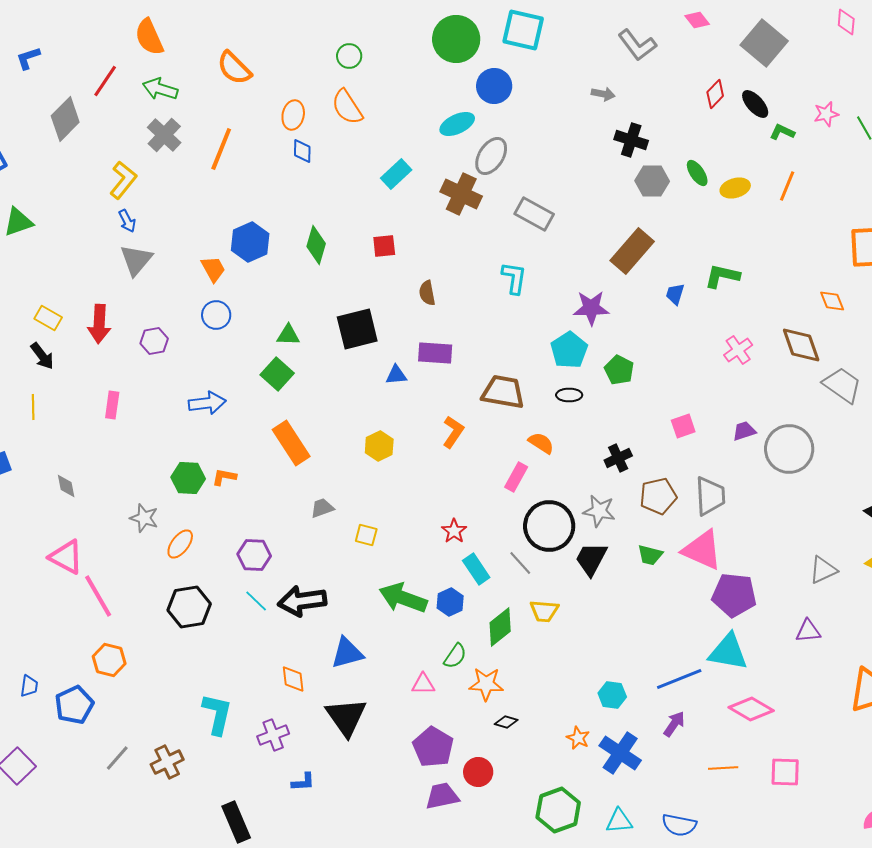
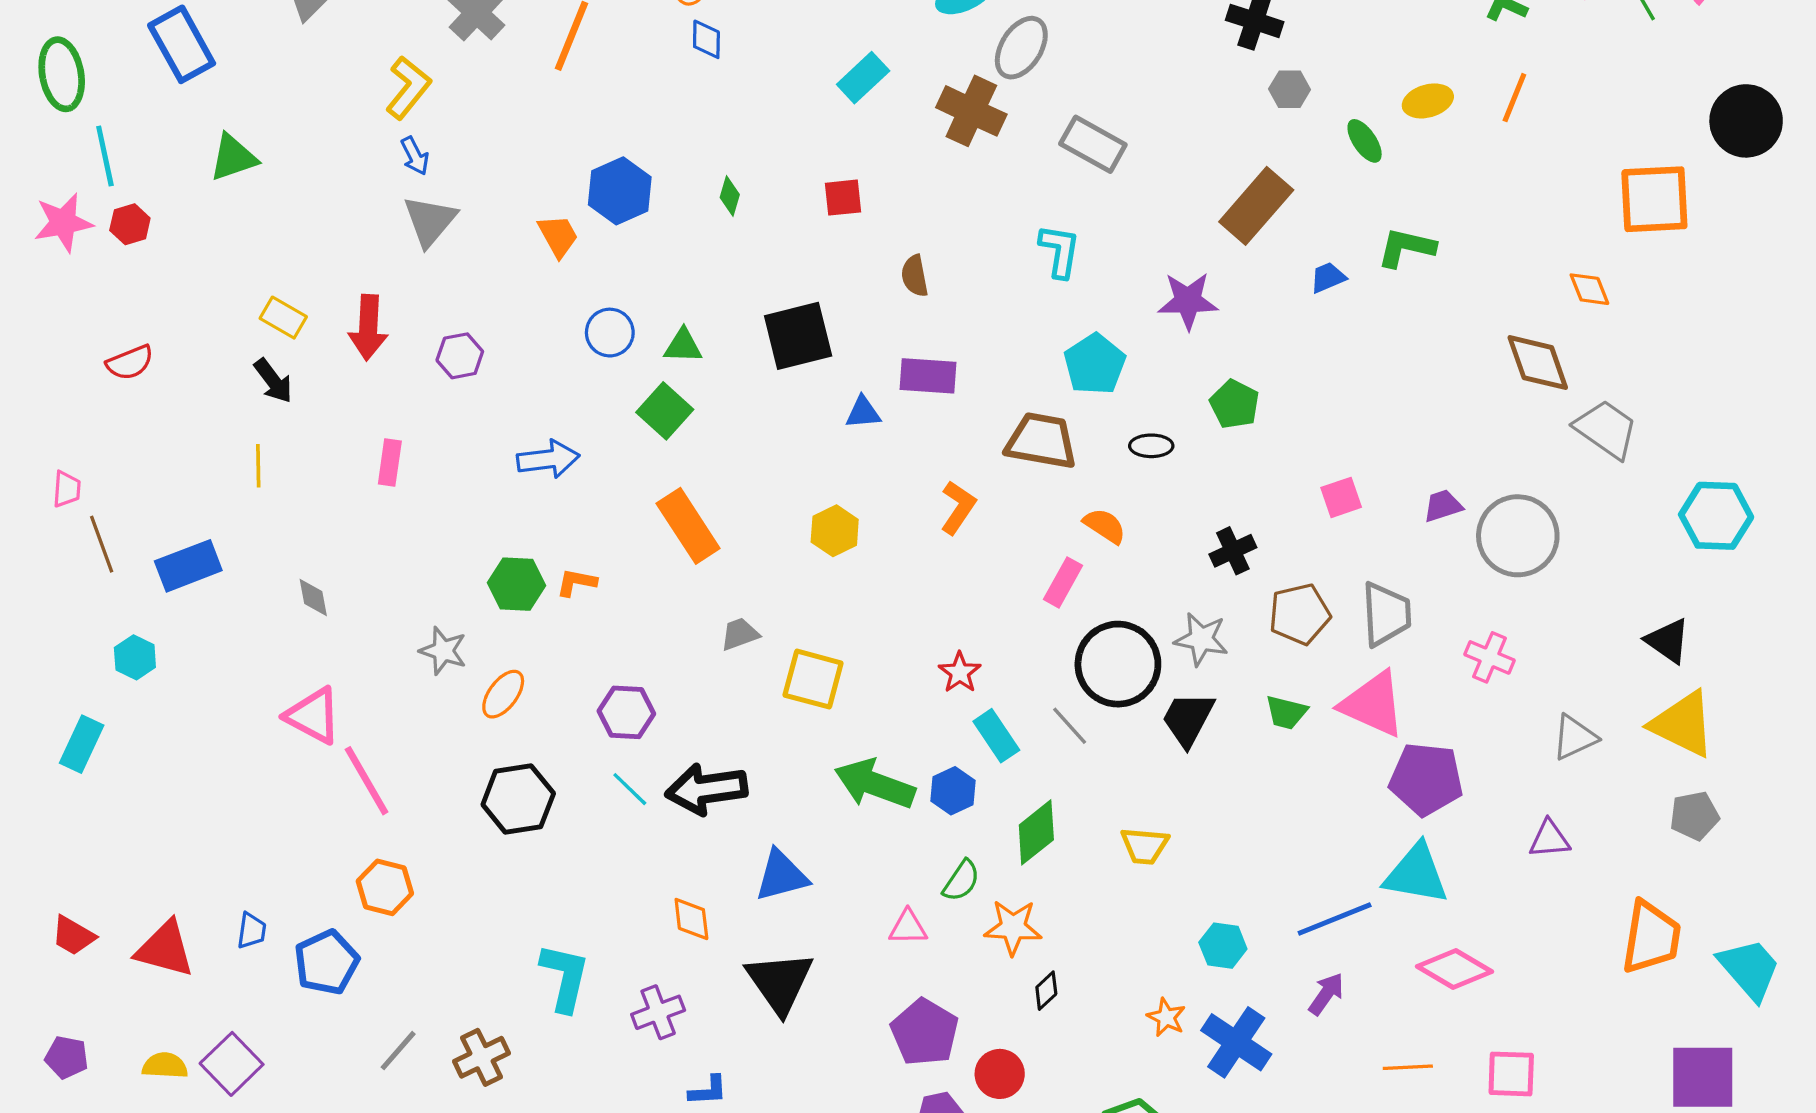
green ellipse: (697, 173) -> (1365, 141), moved
gray hexagon: (652, 181) -> (1290, 89), size x0.7
green diamond: (316, 245) -> (730, 196), size x0.6
blue trapezoid: (675, 294) -> (1328, 278), turned 50
blue circle: (216, 315) -> (610, 333), moved
cyan pentagon: (569, 350) -> (1095, 364), moved
pink cross: (738, 350) -> (1489, 657), moved, turned -32
yellow square: (366, 535) -> (813, 679), size x1.6
yellow trapezoid: (544, 611) -> (1145, 846), moved
black diamond: (506, 722) -> (1046, 991), turned -60

